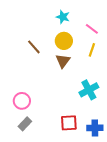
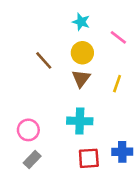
yellow line: (92, 50) -> (117, 84), moved
cyan cross: (89, 90) -> (80, 121), moved, turned 30
blue cross: (95, 128) -> (122, 152), moved

